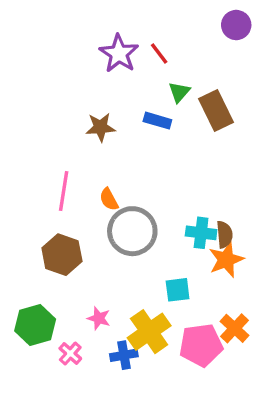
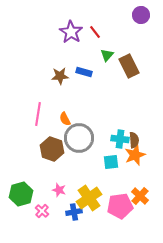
blue rectangle: (157, 121) -> (84, 72), moved
brown hexagon: (62, 255) -> (52, 149), moved
cyan square: (178, 290) -> (111, 162), moved

